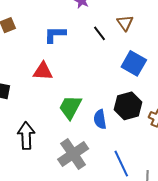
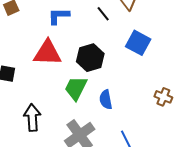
red triangle: (43, 71) -> (47, 53), size x1.4
black hexagon: (128, 106) -> (90, 58), moved

